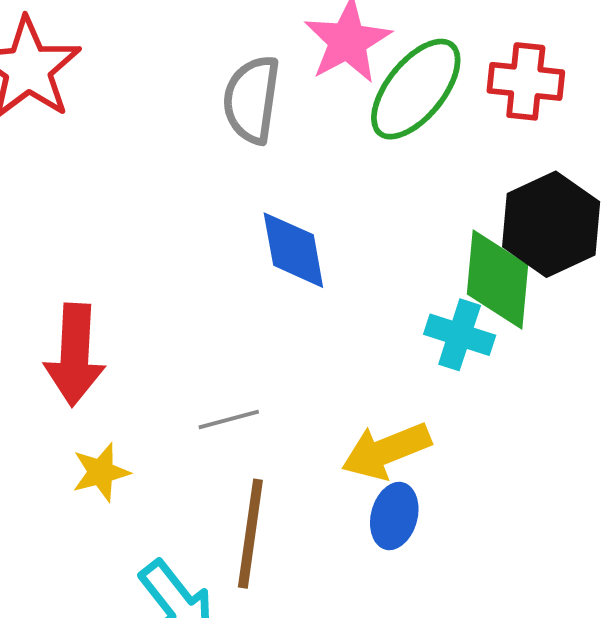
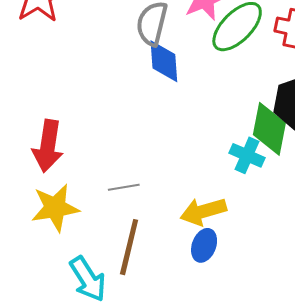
blue diamond: (293, 250) -> (164, 61), moved
yellow star: (101, 472) -> (55, 208), size x1.6

